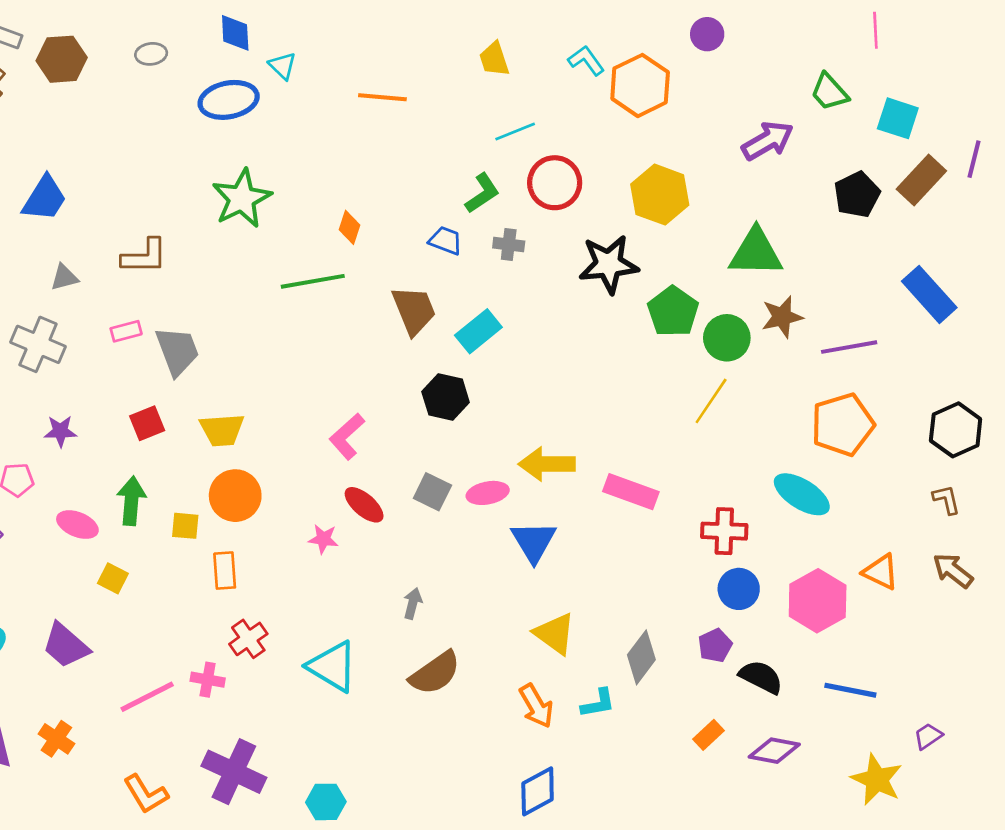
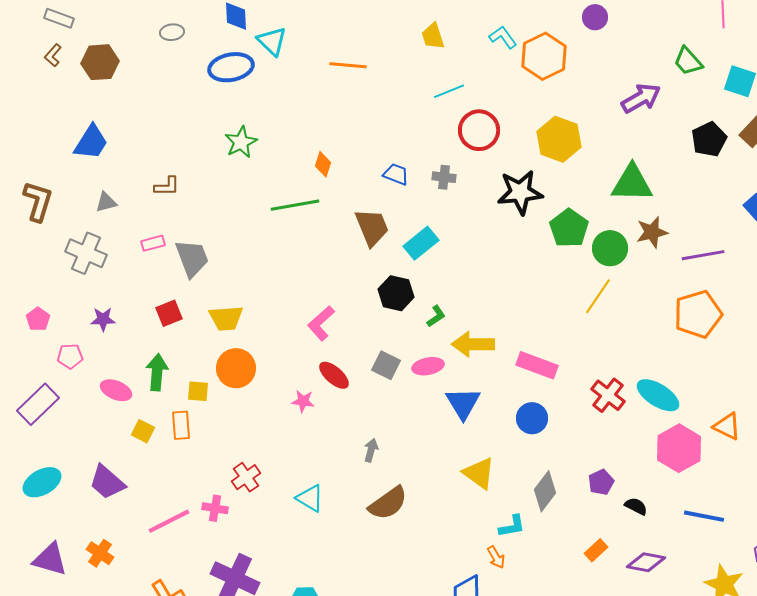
brown hexagon: (62, 59) -> (100, 62), moved
cyan triangle: (283, 66) -> (272, 41), size x1.4
green L-shape: (482, 193) -> (436, 316), moved, size x0.7
green star: (242, 198) -> (241, 142), size x0.7
brown L-shape: (144, 256) -> (167, 186), size x0.7
cyan ellipse: (802, 494) -> (658, 395), moved
red cross: (724, 531) -> (608, 395), turned 36
orange rectangle: (225, 571) -> (181, 425), moved
blue circle: (739, 589) -> (532, 418), moved
cyan triangle: (332, 666) -> (310, 498), size x0.7
black semicircle: (761, 677) -> (636, 506), size x0.7
orange arrow: (536, 706) -> (496, 557), moved, size x0.7

